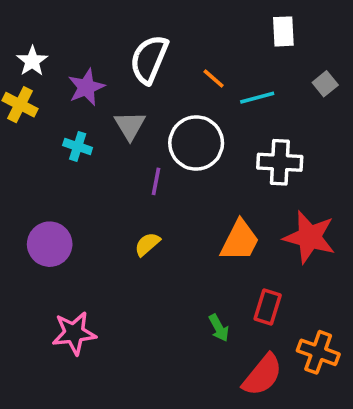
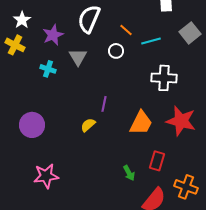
gray square: (325, 84) -> (190, 33), size x1.5
white circle: (196, 143) -> (116, 51), moved, size x0.5
purple line: (156, 181) -> (104, 104), moved

